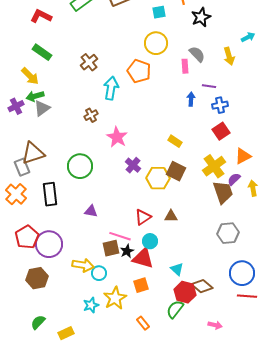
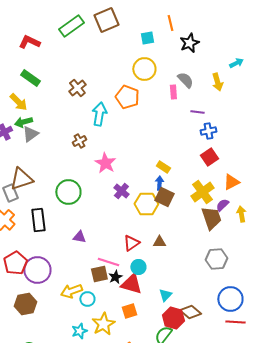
blue arrow: (191, 99) -> (159, 183), moved
yellow arrow: (83, 265) -> (71, 291), turned 150
cyan triangle: (177, 269) -> (165, 295), turned 32

